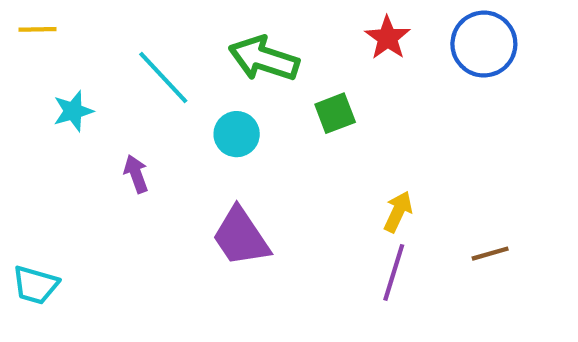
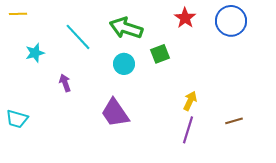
cyan circle: (237, 134) -> (124, 64), moved
cyan trapezoid: (35, 285) -> (17, 119), moved

